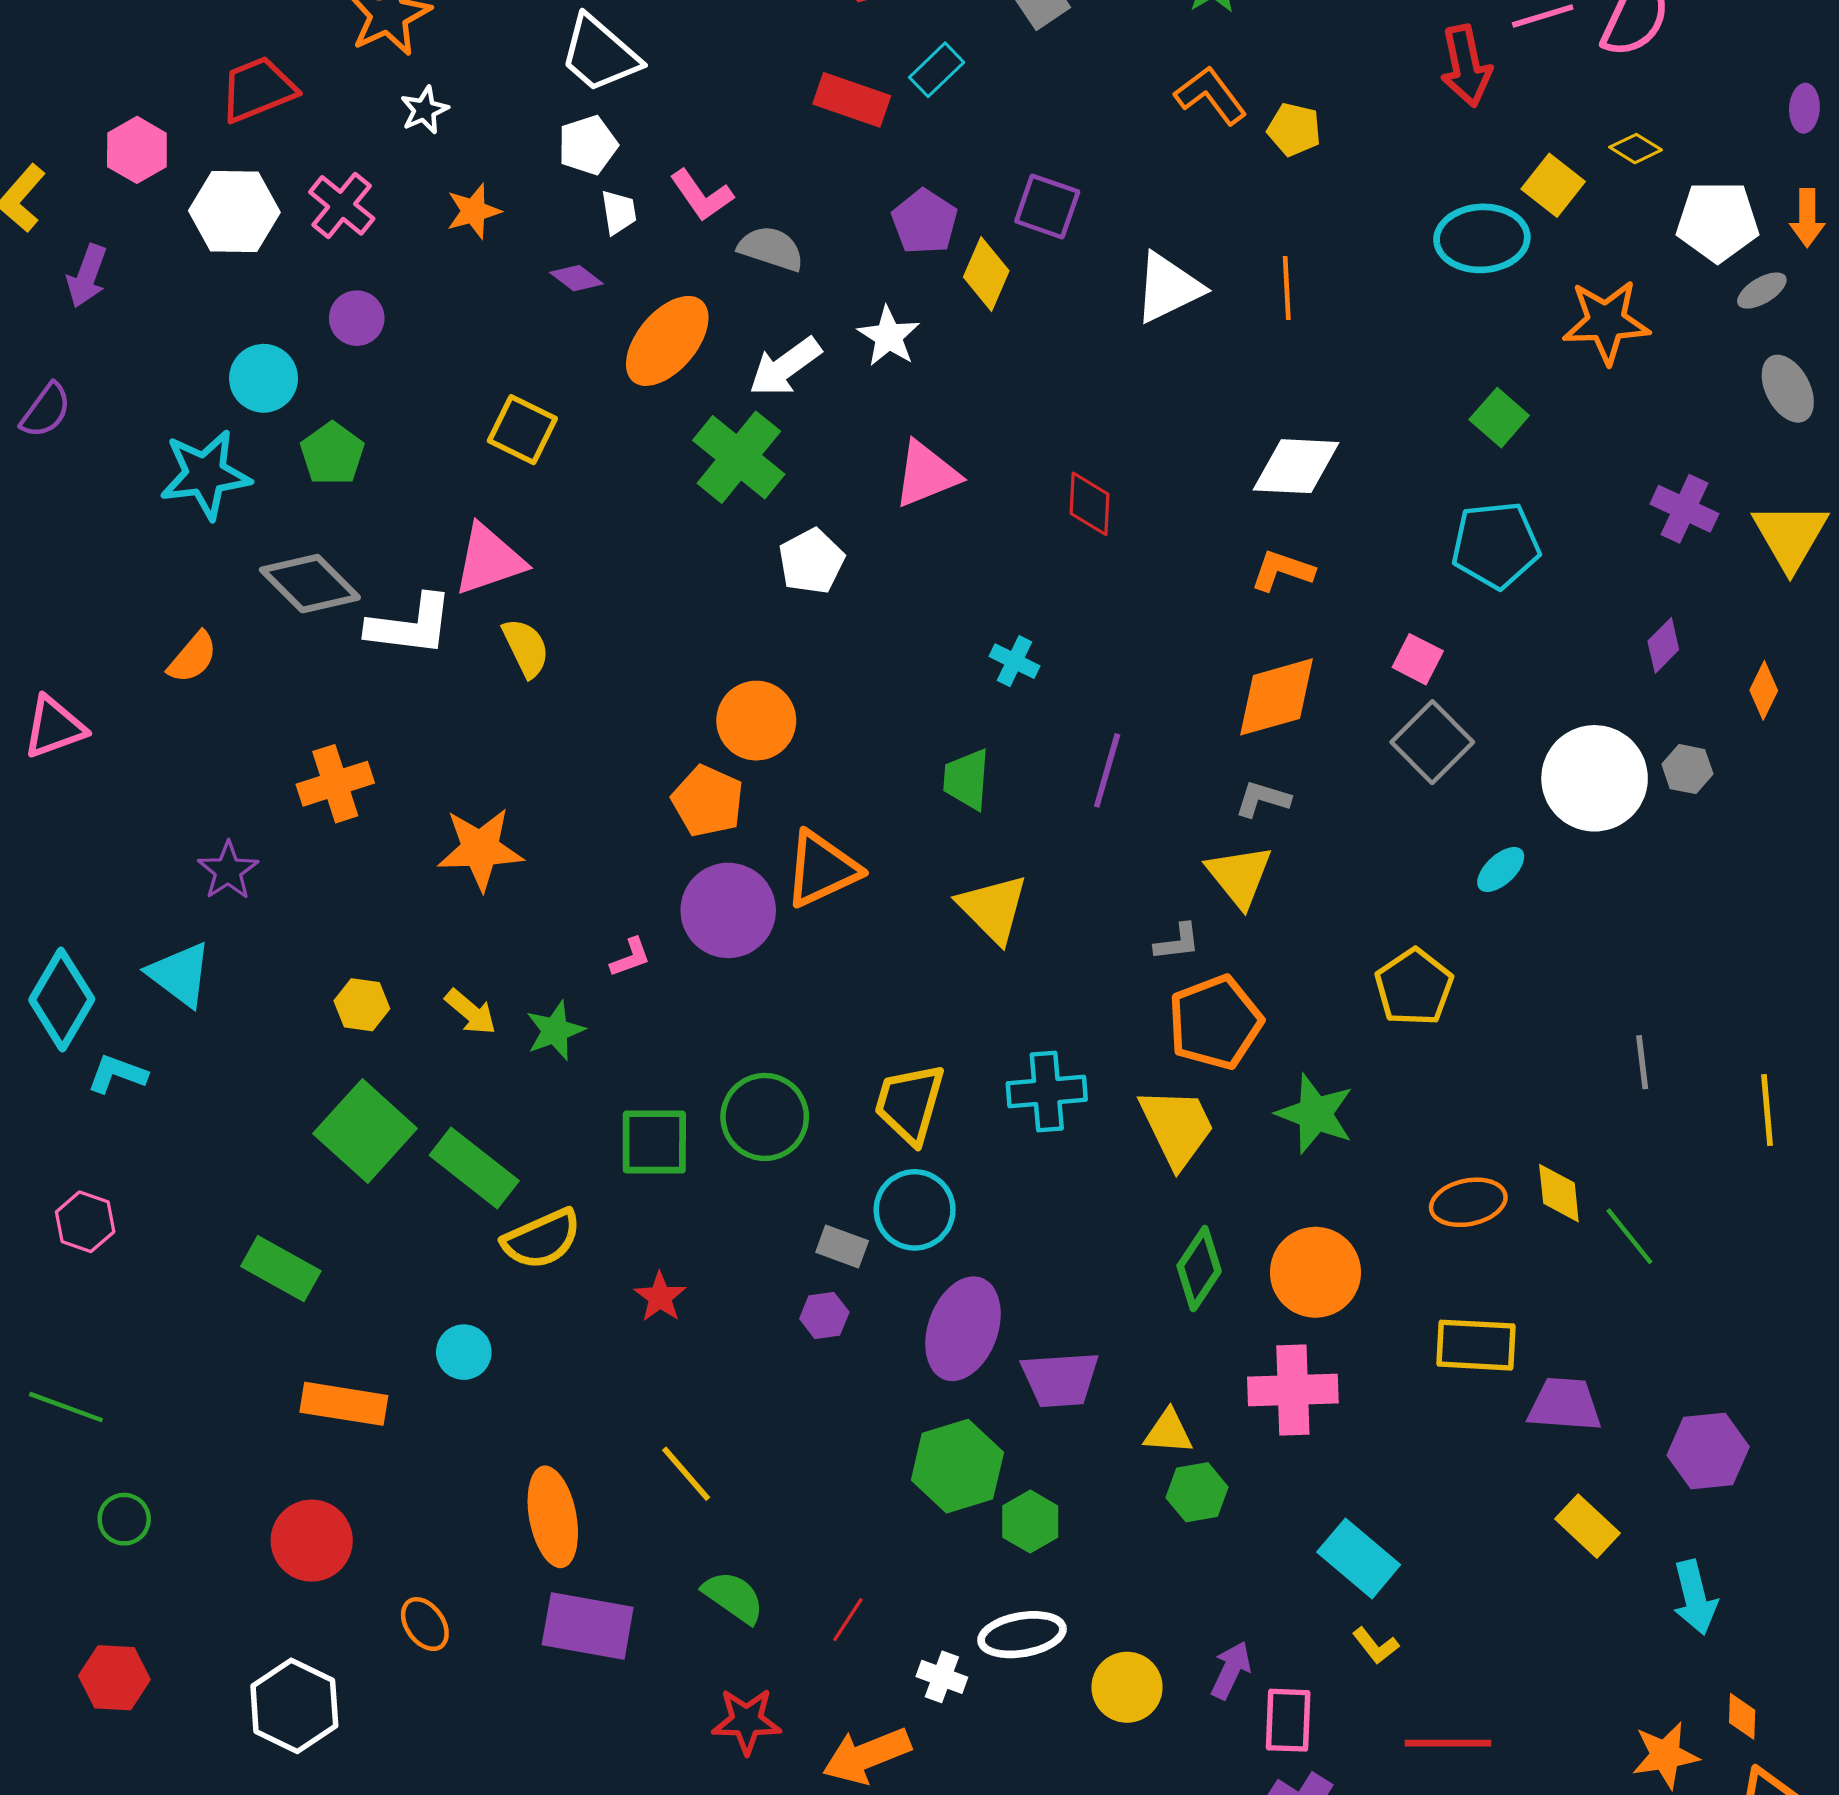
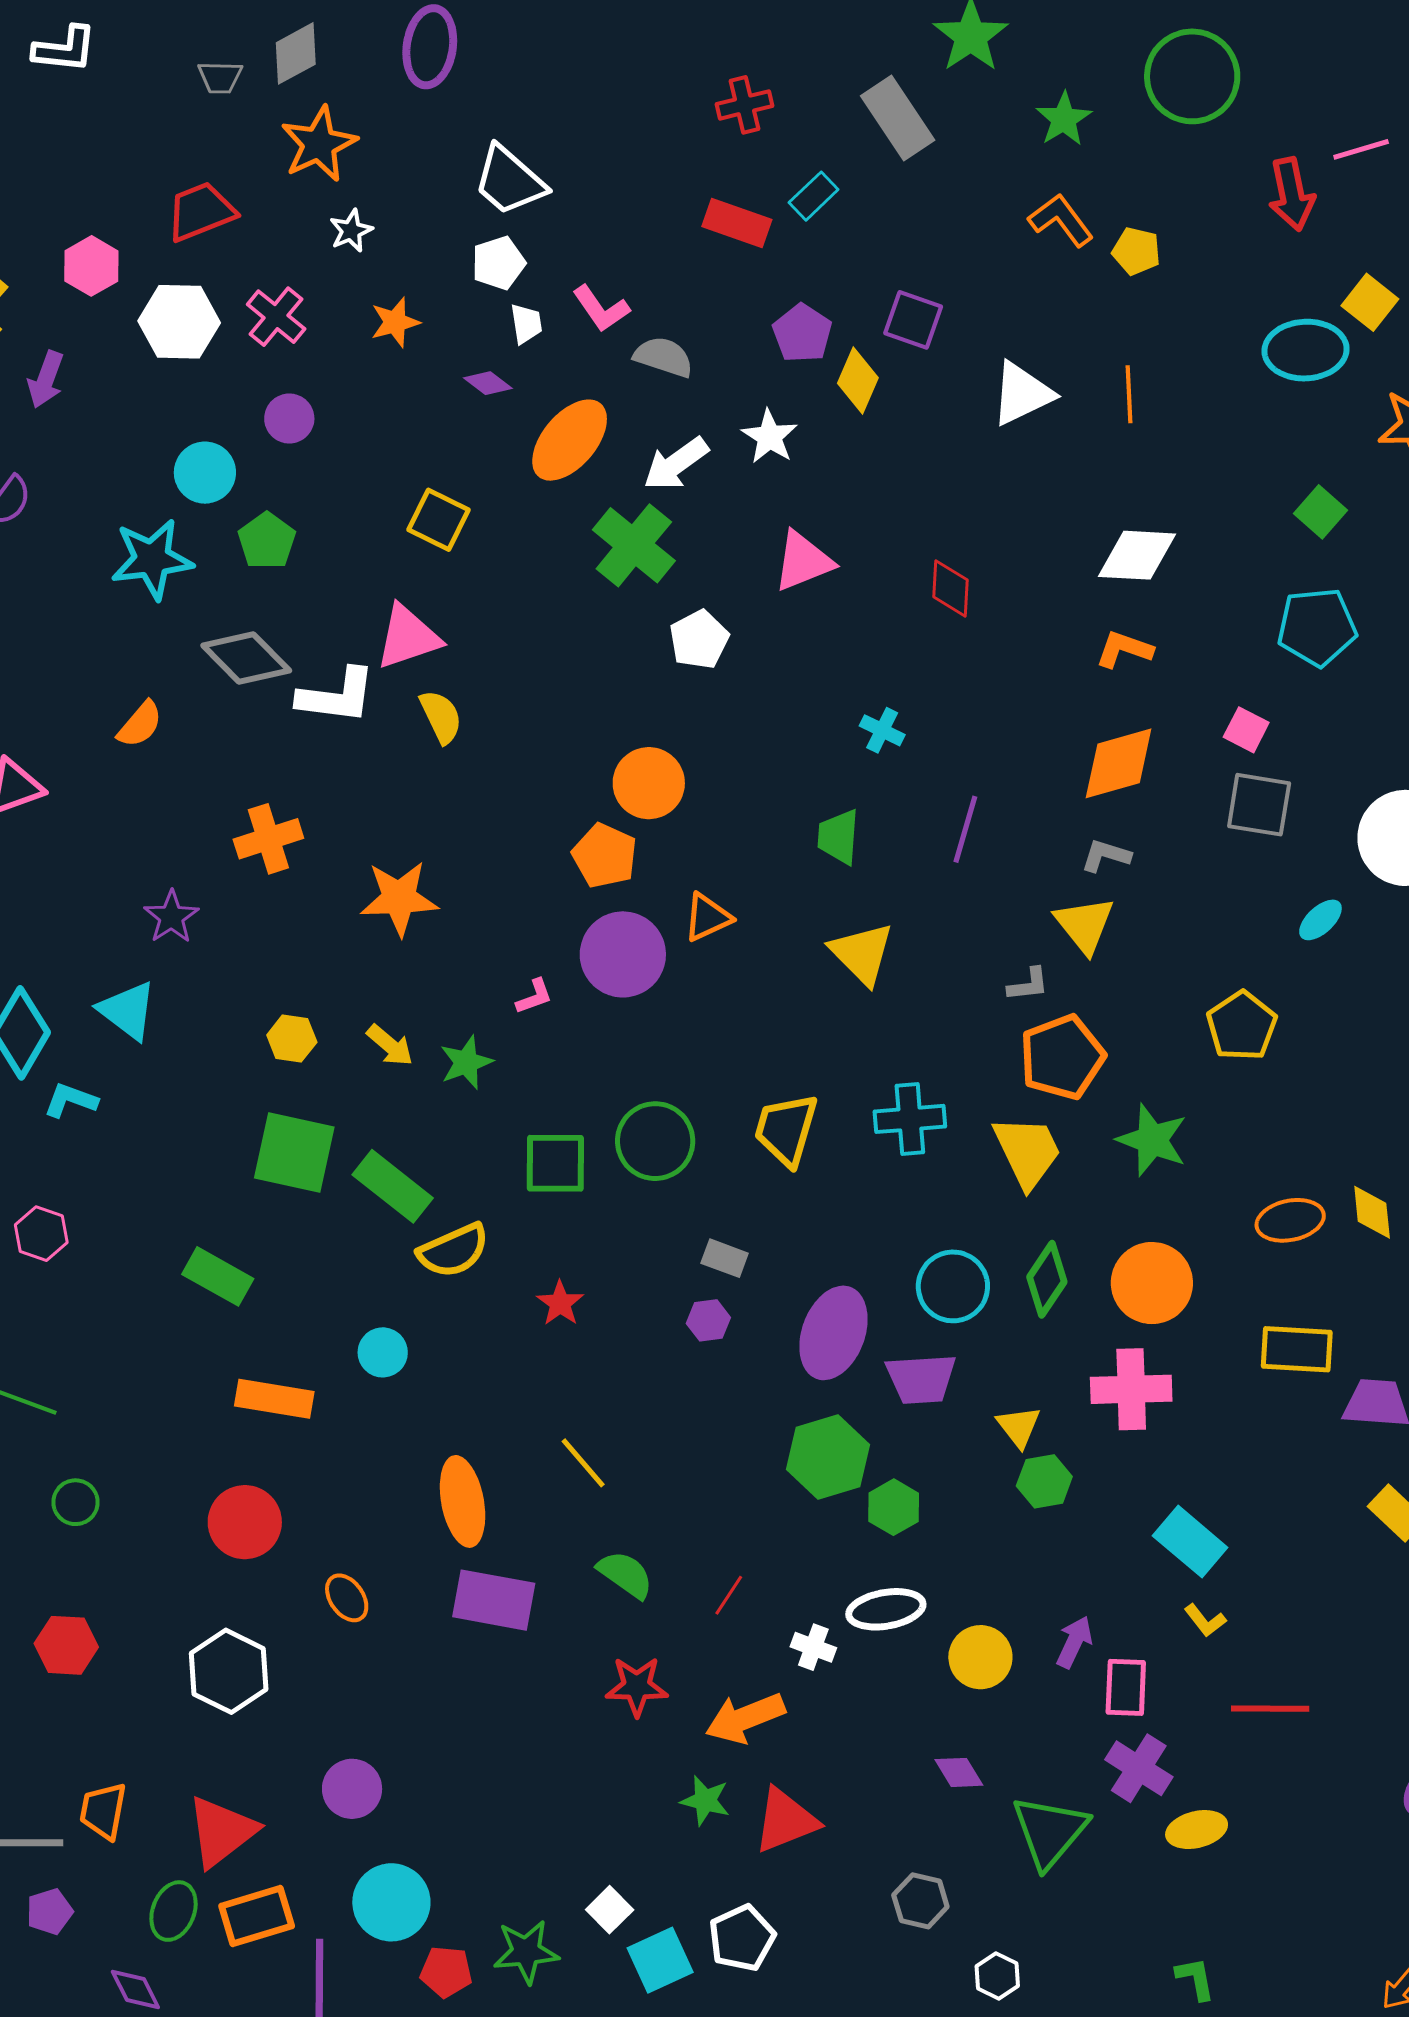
gray square: (1432, 742) -> (1259, 805), turned -36
orange triangle: (822, 869) -> (707, 917), size x0.7
green square: (365, 1131) -> (294, 1152), turned -30
cyan circle: (915, 1210) -> (953, 1286), moved
yellow triangle: (1168, 1432) -> (1019, 1427), turned 48

